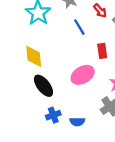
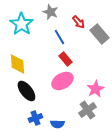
red rectangle: (102, 51) -> (65, 59), moved, turned -32

